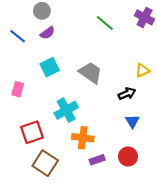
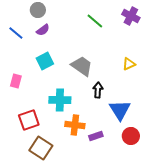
black arrow: (127, 94) -> (98, 90), moved, turned -63
cyan cross: (66, 110) -> (60, 100), turned 30
blue triangle: (132, 121) -> (120, 110), size x1.6
red circle: (128, 156) -> (131, 136), moved
purple rectangle: (97, 160) -> (96, 136), moved

